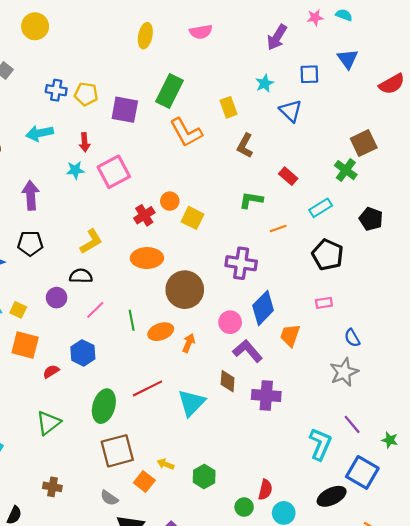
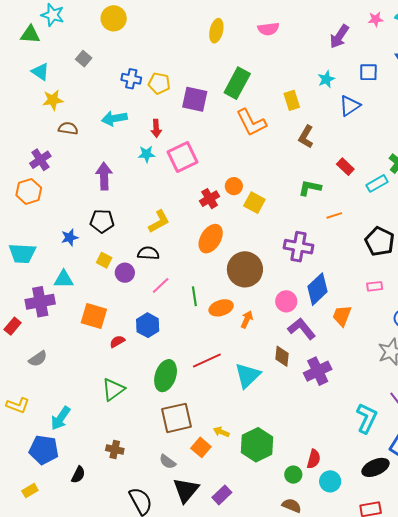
blue triangle: (291, 111) -> (350, 106), turned 40
cyan rectangle: (321, 208) -> (377, 183), moved
orange ellipse: (147, 258) -> (211, 239), turned -60
yellow square: (18, 310) -> (104, 260), moved
purple cross: (266, 396) -> (318, 371), turned -32
green hexagon: (204, 476) -> (257, 445), size x1.5

